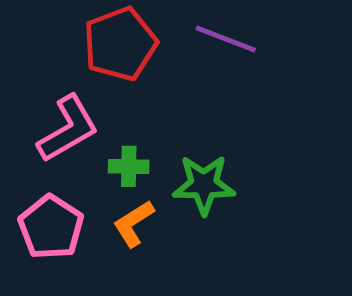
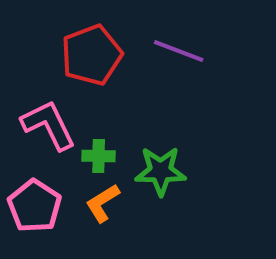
pink L-shape: (68, 129) -> (49, 125), turned -86

